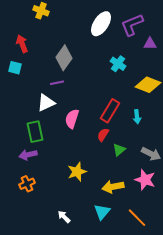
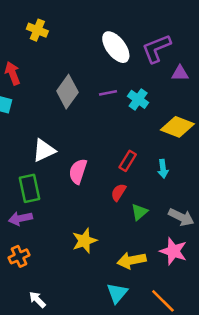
white ellipse: (101, 24) -> (116, 47), turned -70
purple line: (57, 83) -> (108, 93), moved
red rectangle: (110, 111) -> (128, 161), size x0.7
white arrow: (64, 217) -> (37, 300), moved

